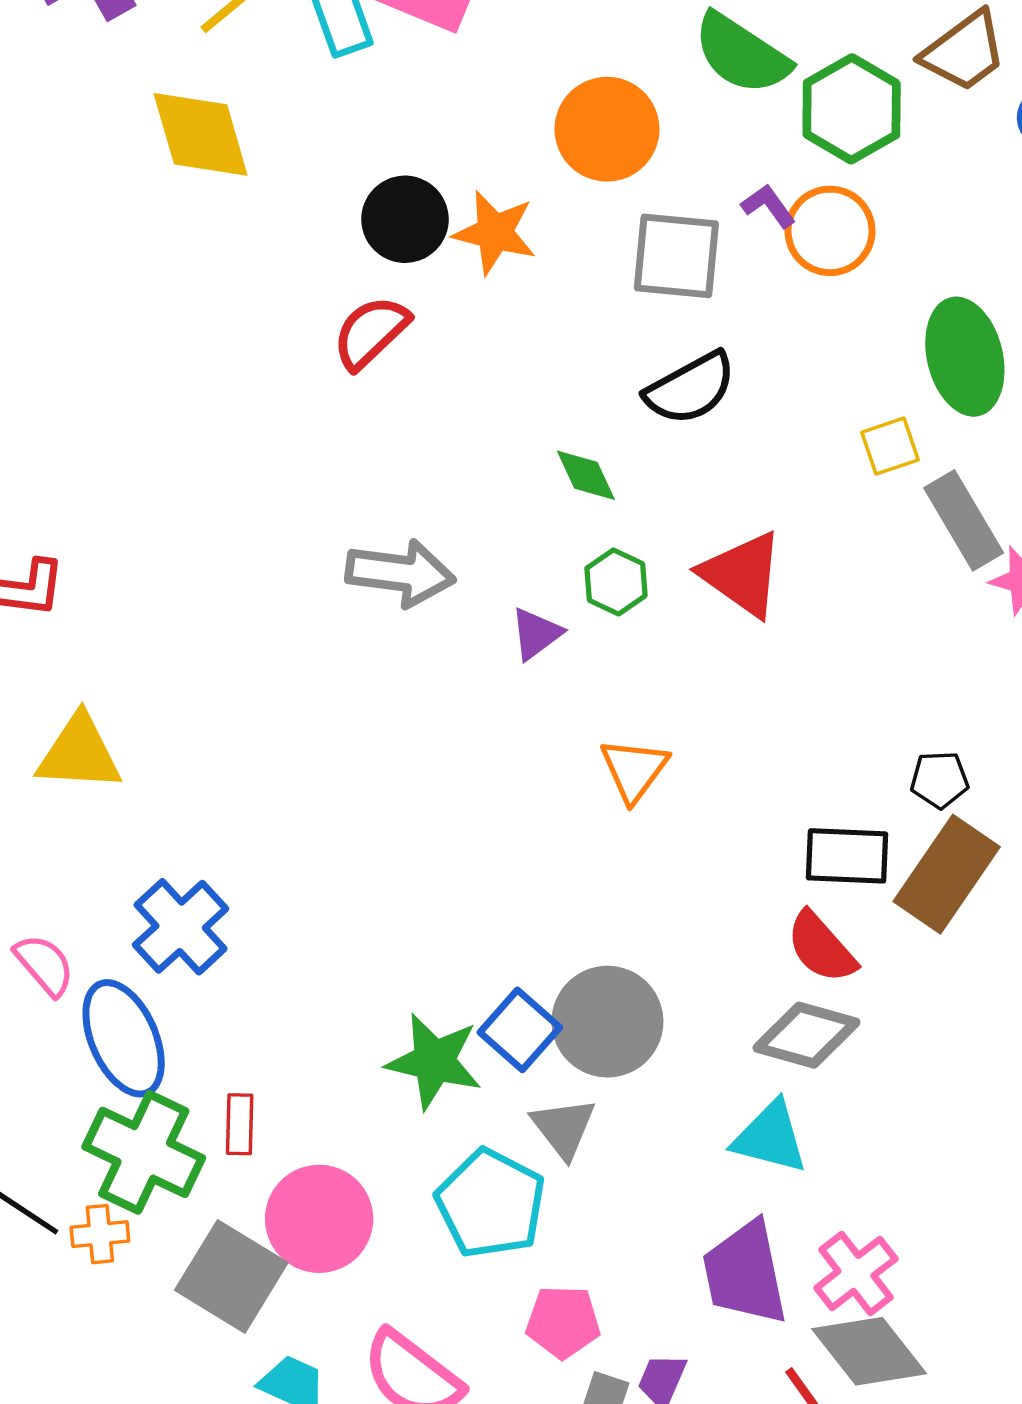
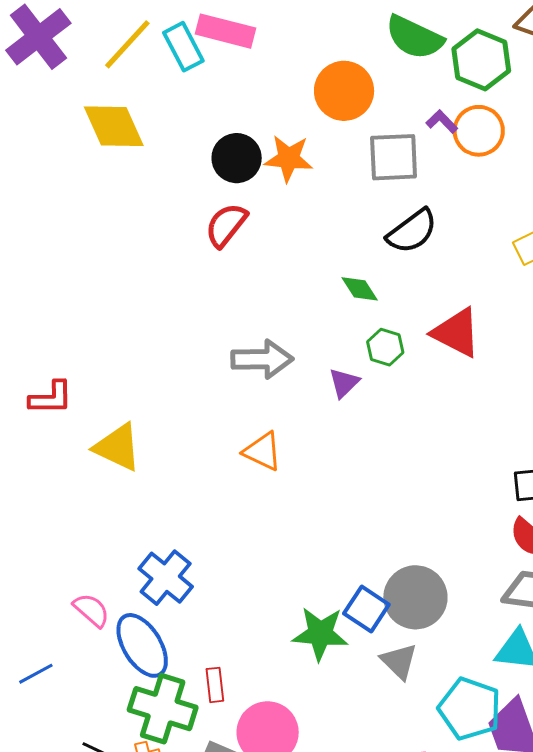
yellow triangle: (79, 753) -> (118, 447), moved, turned 30
orange triangle: (634, 770) -> (263, 451), moved, turned -33
cyan pentagon: (491, 1204) -> (470, 709), moved

